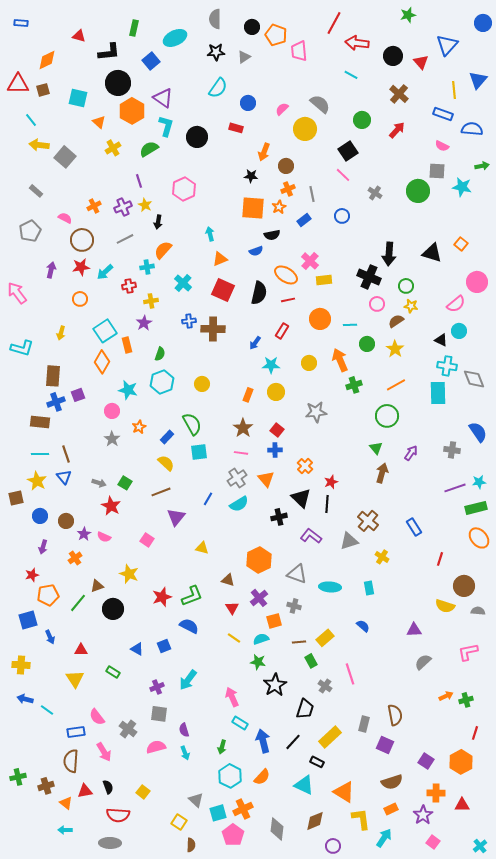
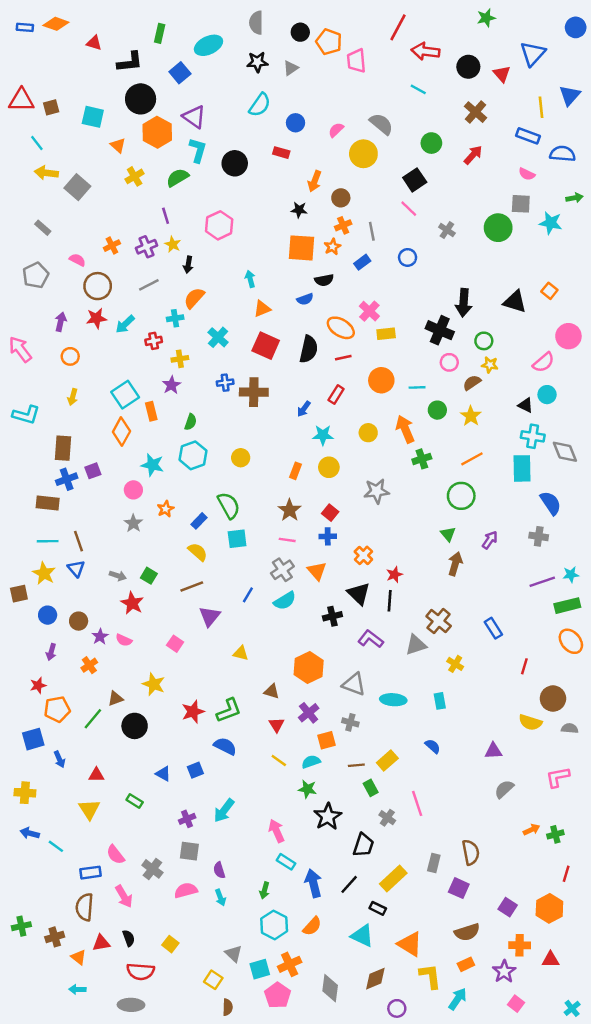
orange diamond: (47, 60) -> (56, 24), moved, turned 45
orange circle: (80, 299) -> (70, 356), moved
blue semicircle: (478, 432) -> (551, 503), moved

